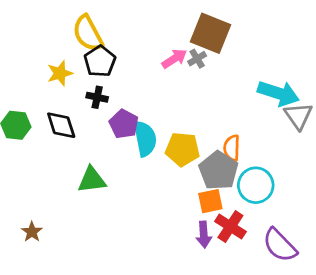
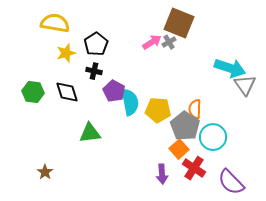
yellow semicircle: (88, 33) -> (55, 23), moved, turned 128
orange square: (210, 201) -> (179, 149), turned -30
purple arrow: (204, 235) -> (162, 174), moved

